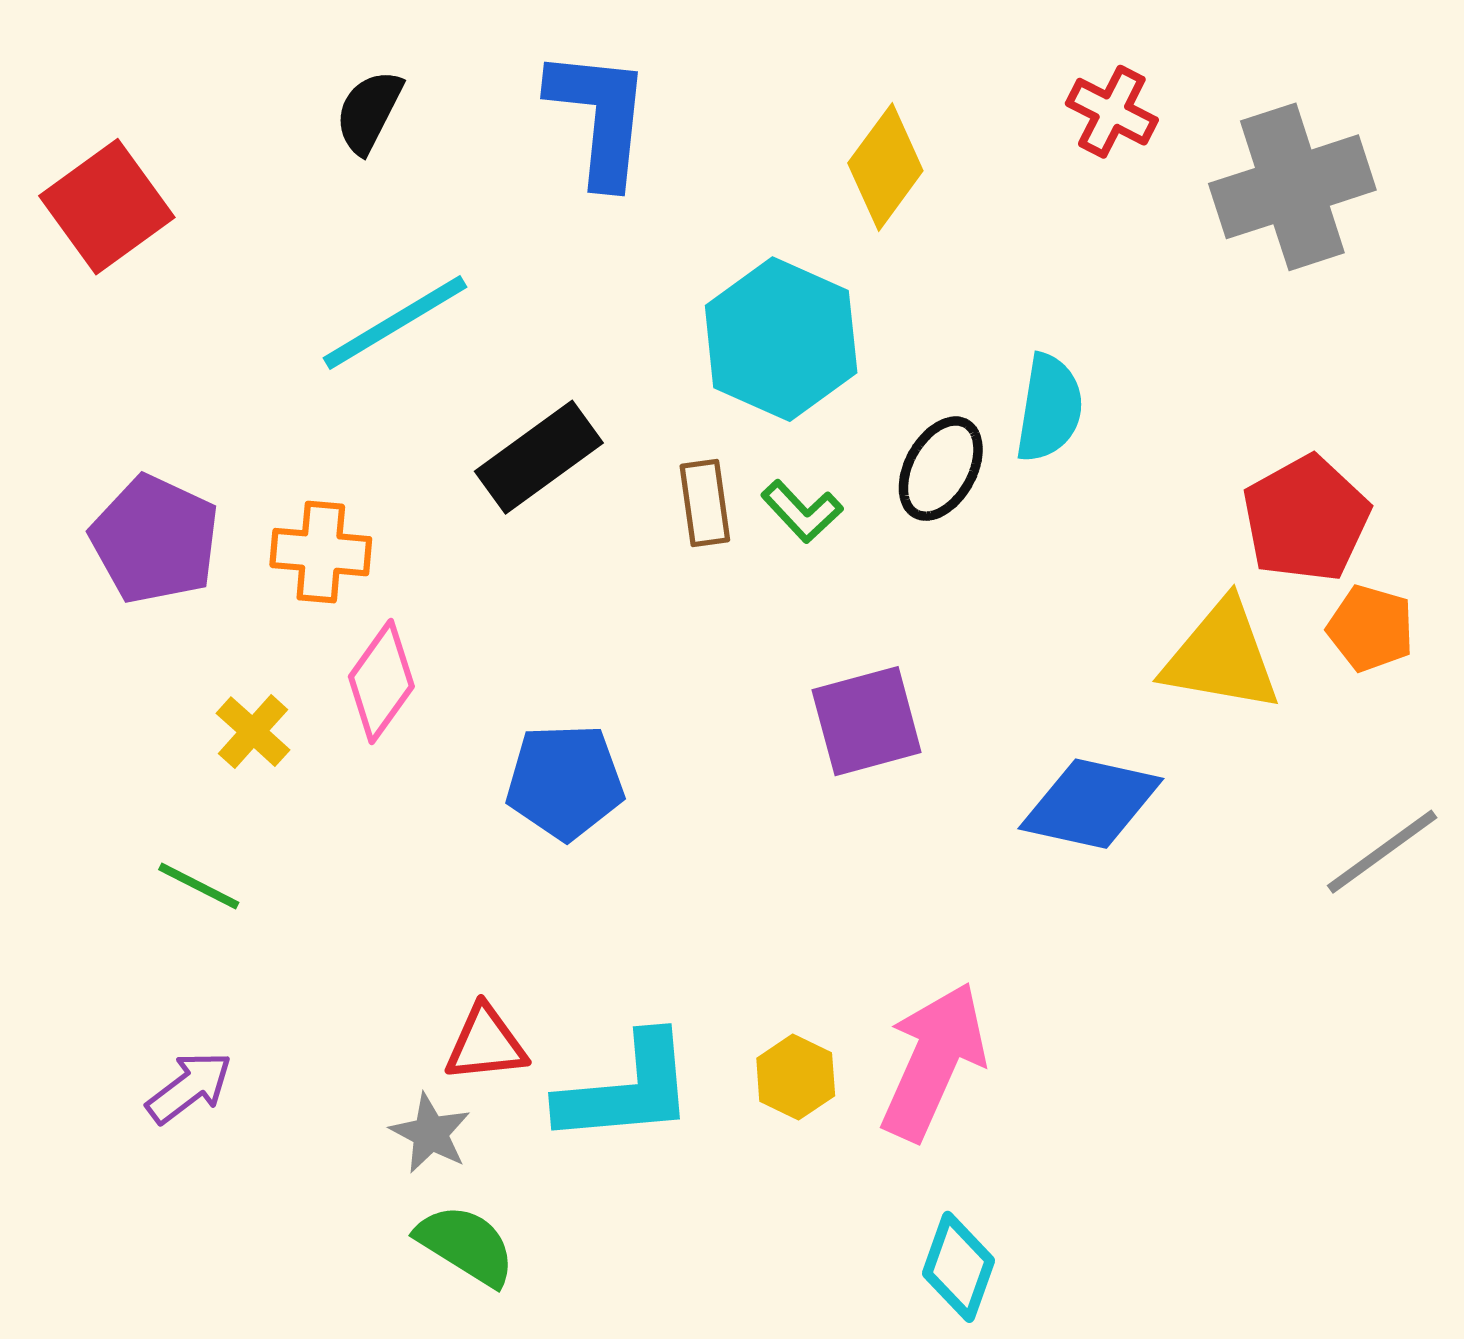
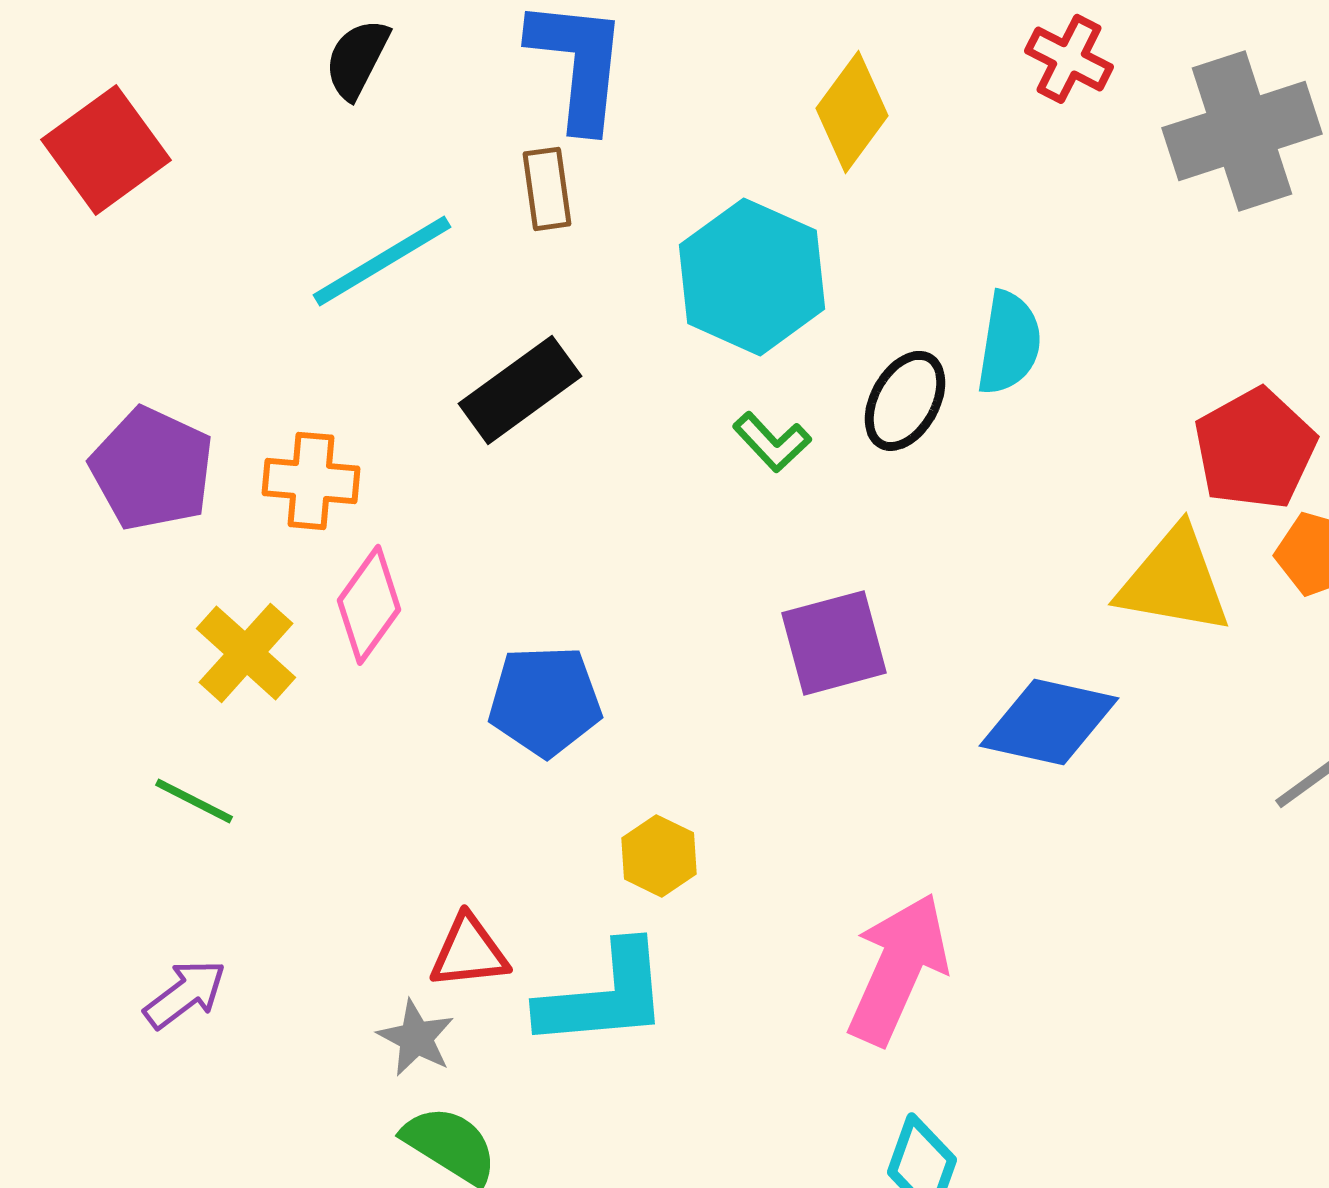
brown rectangle: (705, 503) -> (547, 189), moved
yellow cross: (253, 732) -> (246, 653), size x1.4
yellow hexagon: (796, 1077) -> (659, 856), moved

